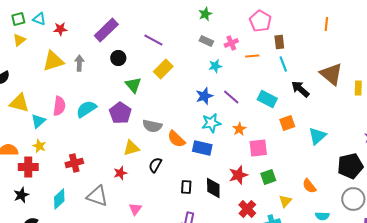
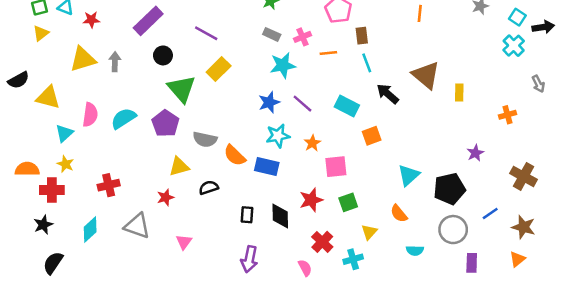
cyan star: (215, 66) -> (283, 65), size x1.5
green triangle: (133, 85) -> (181, 89), size x1.4
yellow triangle: (19, 103) -> (48, 97), moved
cyan triangle: (317, 136) -> (409, 175), moved
black semicircle: (155, 165) -> (209, 188), turned 42

